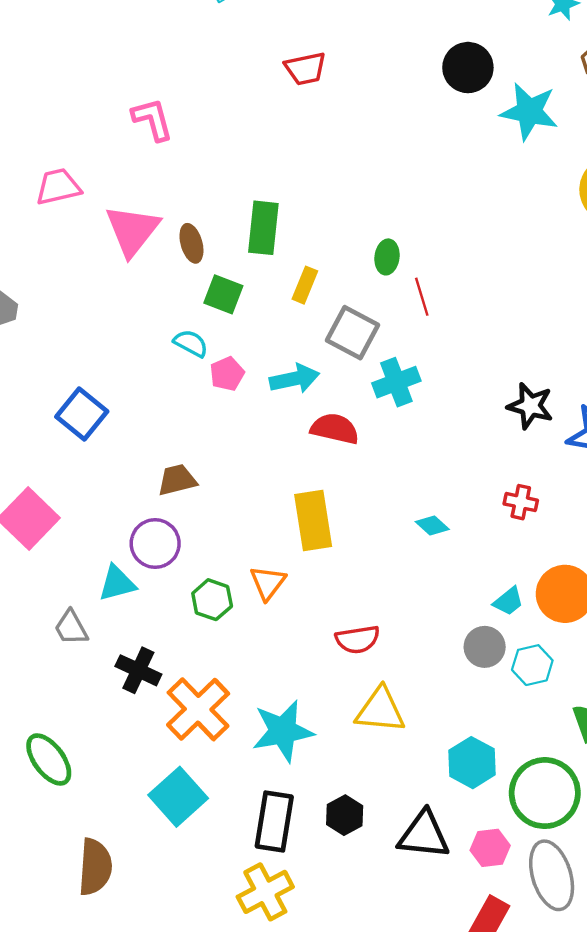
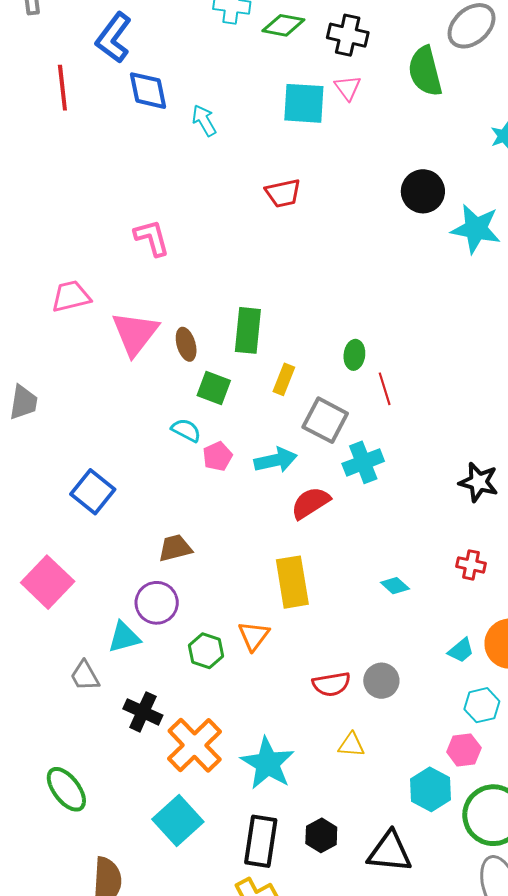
red semicircle: (335, 429) -> (311, 503), turned -45
gray circle: (485, 647) -> (381, 681), moved
yellow triangle: (380, 710) -> (351, 745), size x0.6
cyan star: (283, 731) -> (268, 763), turned -30
pink hexagon: (490, 848) -> (464, 750), moved

